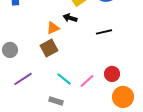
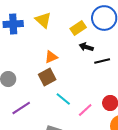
black arrow: (70, 18) -> (86, 47), moved
cyan line: (64, 79) -> (63, 99), moved

